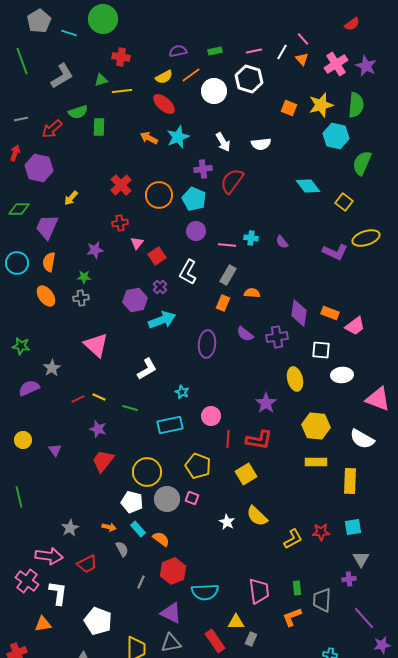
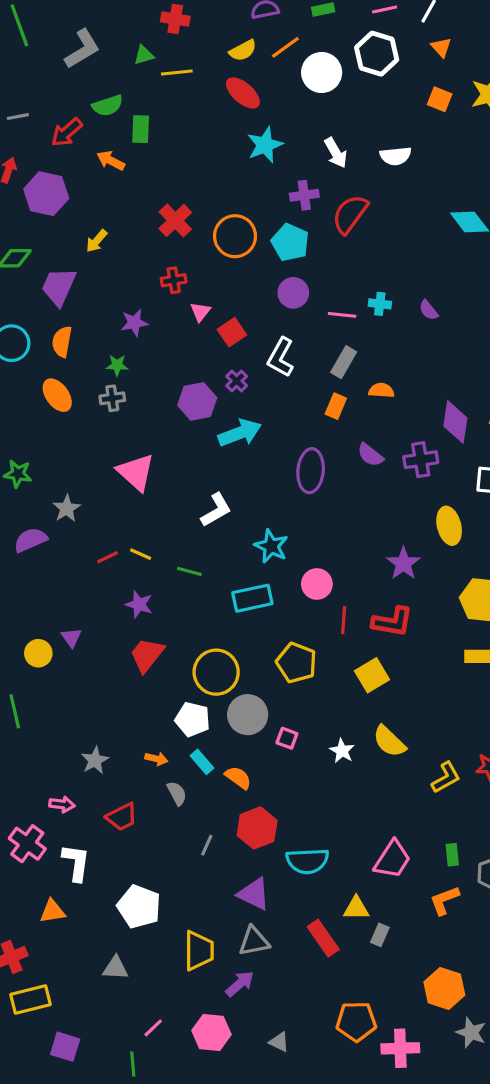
orange triangle: (302, 59) -> (441, 47), moved
orange arrow: (149, 138) -> (111, 161), moved
cyan star: (182, 392) -> (271, 546), size x1.5
yellow circle: (23, 440) -> (38, 653), moved
pink square: (192, 498) -> (287, 738), moved
pink arrow: (49, 556) -> (62, 804), size x0.6
pink trapezoid: (259, 591) -> (392, 859), turned 40

